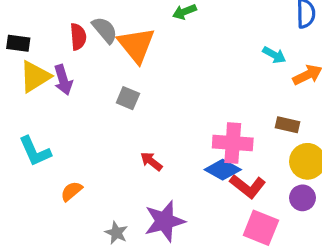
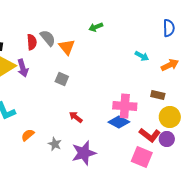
orange triangle: (136, 45) -> (67, 47), size x0.7
cyan arrow: (274, 55) -> (142, 56), moved
red L-shape: (248, 186) -> (150, 135), moved
gray star: (116, 233) -> (55, 144), moved

